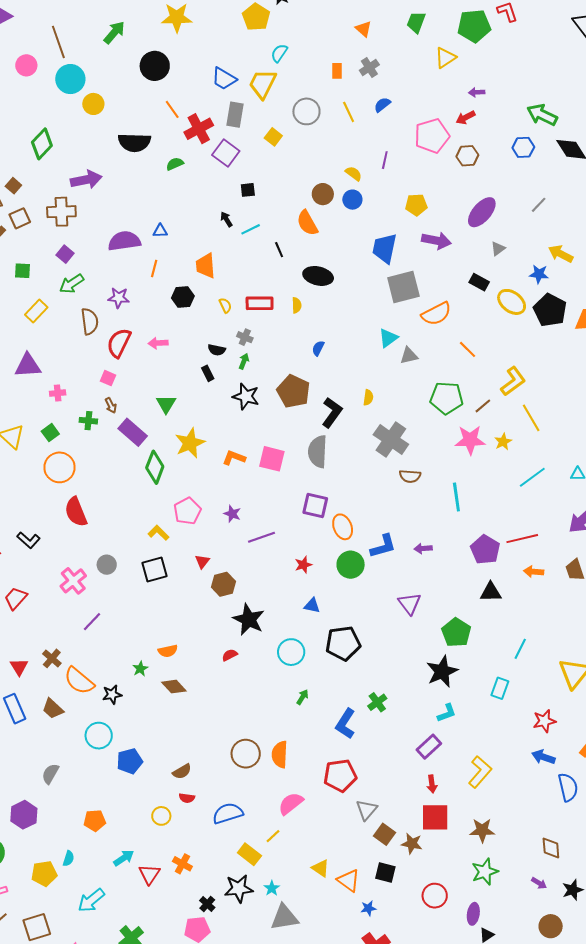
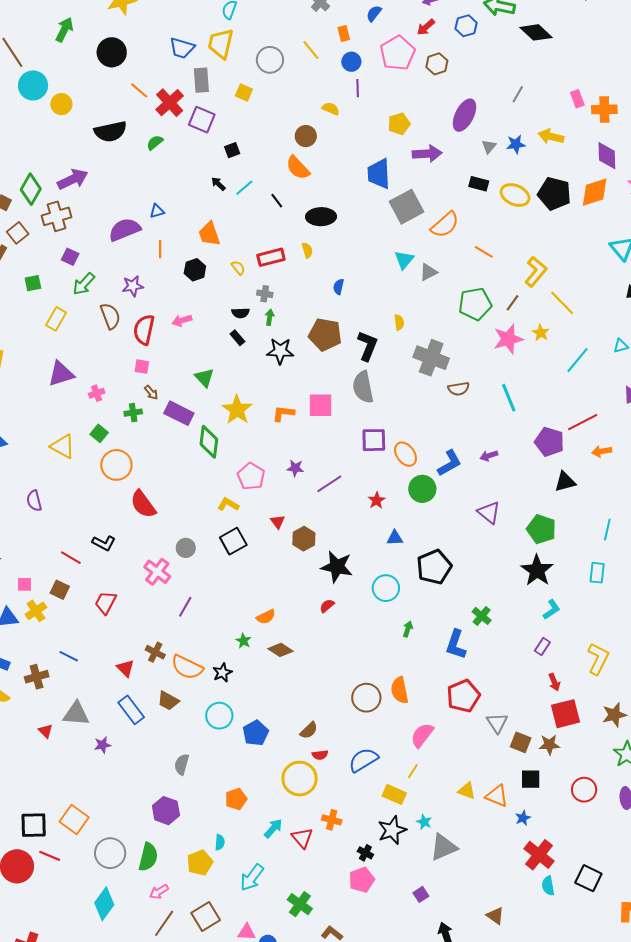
orange rectangle: (337, 71) -> (344, 34), moved
blue semicircle: (382, 105) -> (374, 13), moved
green diamond: (42, 144) -> (31, 189), moved
blue hexagon: (523, 147) -> (466, 26), moved
blue circle: (352, 200) -> (351, 62), moved
blue star: (539, 274) -> (516, 144), moved
purple rectangle: (429, 747) -> (542, 647), size x0.7
yellow circle: (161, 816) -> (300, 779), size x1.8

